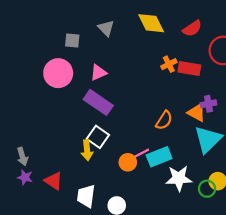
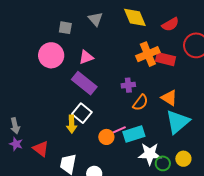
orange cross: (169, 64) -> (148, 54), size x1.6
purple cross: (208, 104) -> (128, 85), moved
green circle: (207, 189) -> (163, 163), moved

